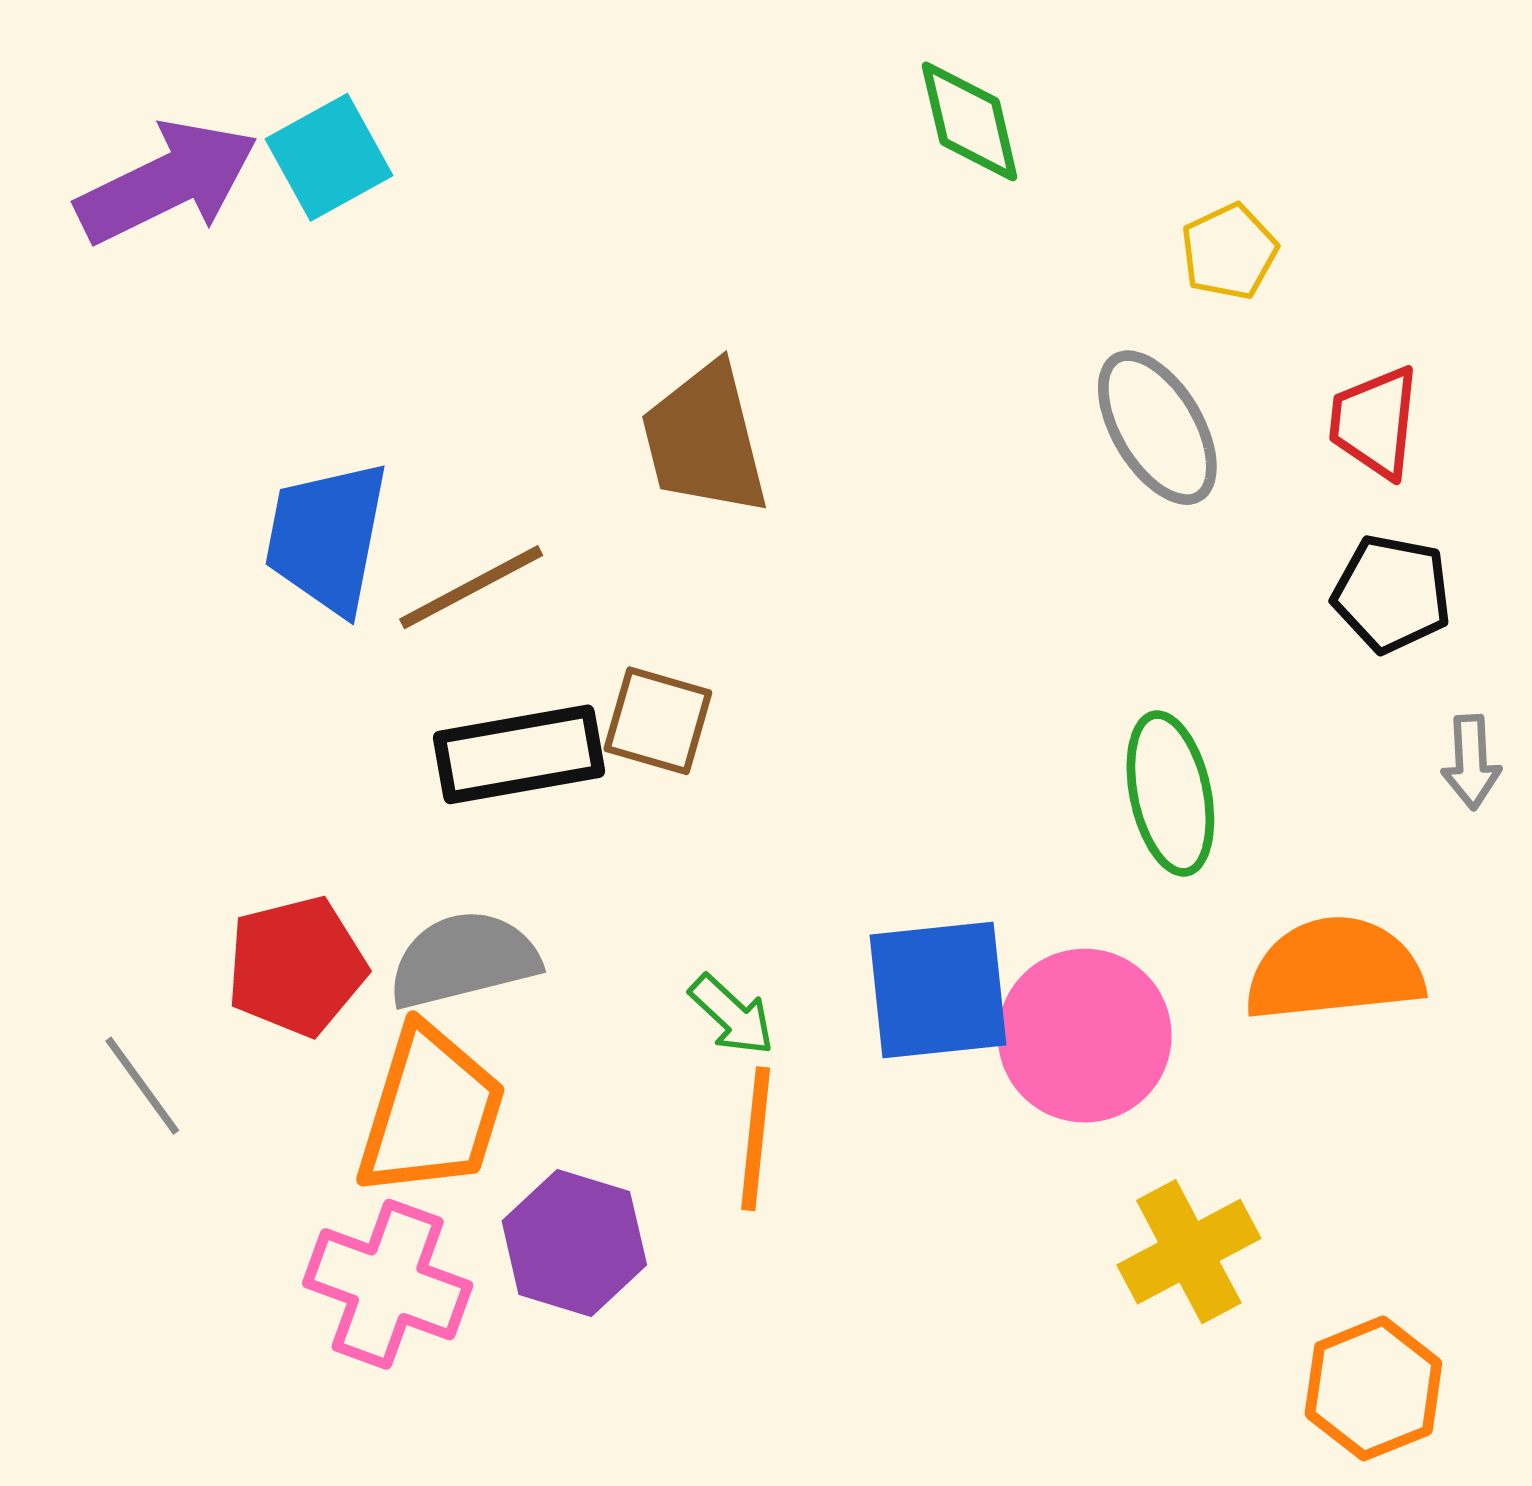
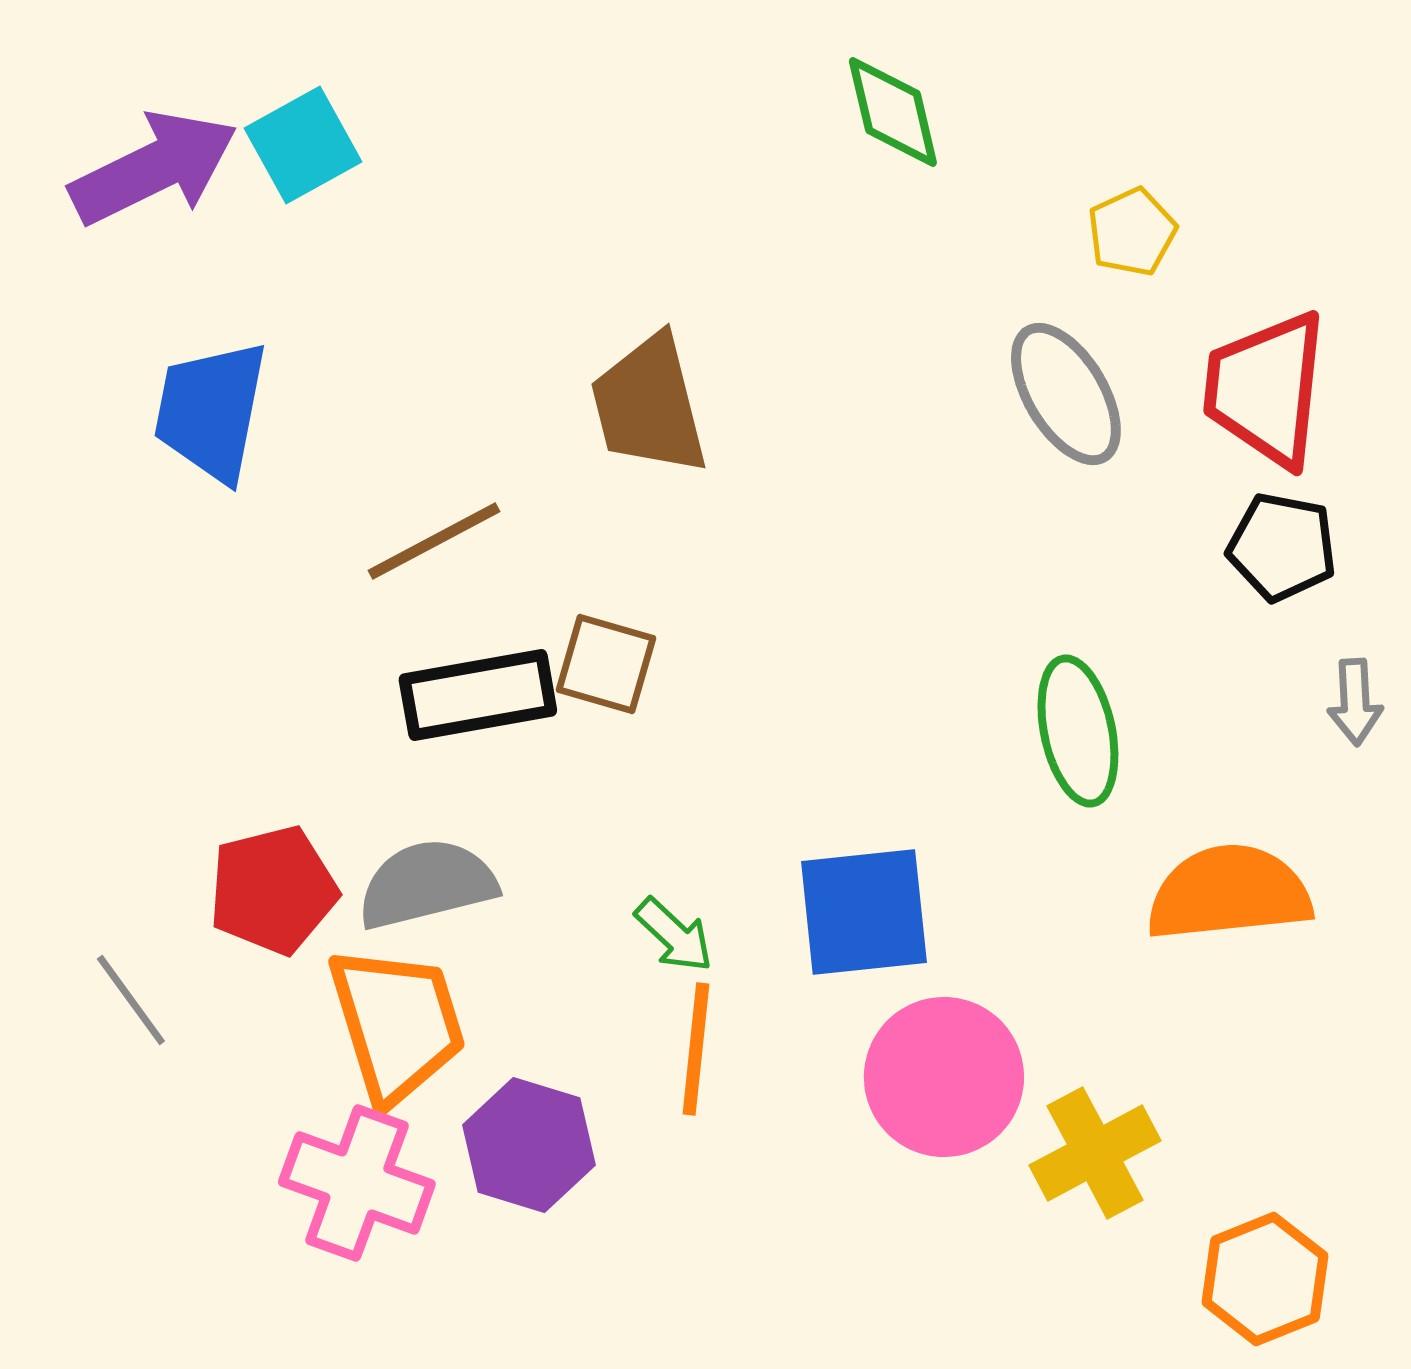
red trapezoid: (1374, 422) -> (1266, 389), size x1.5
blue trapezoid: (327, 537) -> (211, 411), moved
pink circle: (1085, 1036) -> (944, 1077), moved
orange trapezoid: (431, 1112) -> (397, 1024), turned -34

